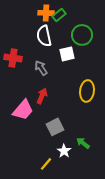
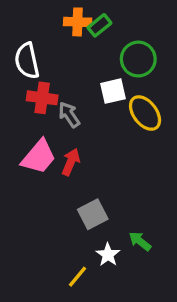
white semicircle: (44, 36) -> (27, 61), moved
red cross: (13, 58) -> (42, 98), moved
yellow ellipse: (87, 91) -> (145, 113), moved, turned -45
pink trapezoid: (23, 110) -> (39, 157), moved

